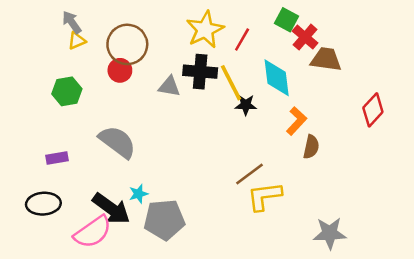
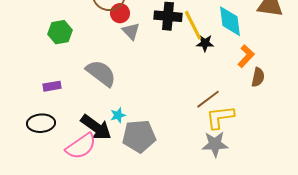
red circle: (120, 70) -> (120, 13), moved
gray triangle: (169, 86) -> (131, 31), moved, turned 36
gray star: (330, 233) -> (215, 144), moved

